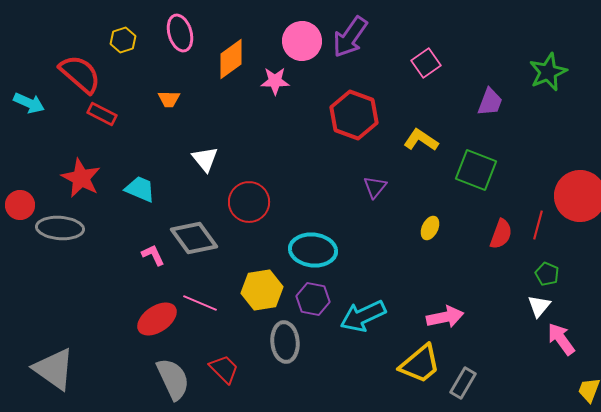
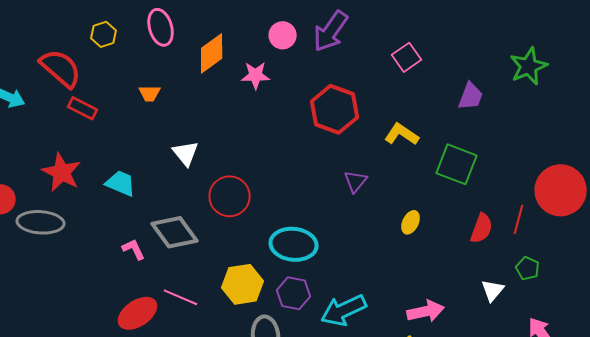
pink circle: (302, 41) -> (283, 35), size x0.7
white triangle: (539, 306) -> (493, 290), moved

